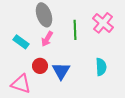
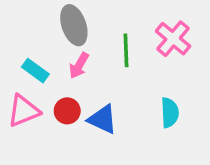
blue triangle: (61, 71) -> (102, 119), turned -36
pink triangle: (21, 84) -> (24, 111), moved, turned -40

